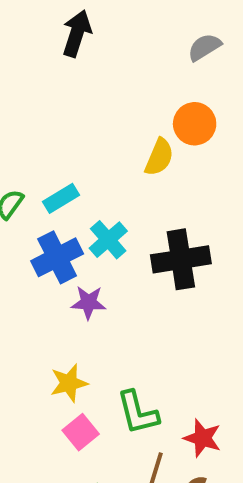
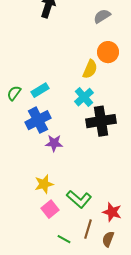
gray semicircle: (204, 47) -> (102, 16), moved
cyan cross: (108, 240) -> (84, 97), moved
green L-shape: (138, 413) -> (79, 199), turned -35

